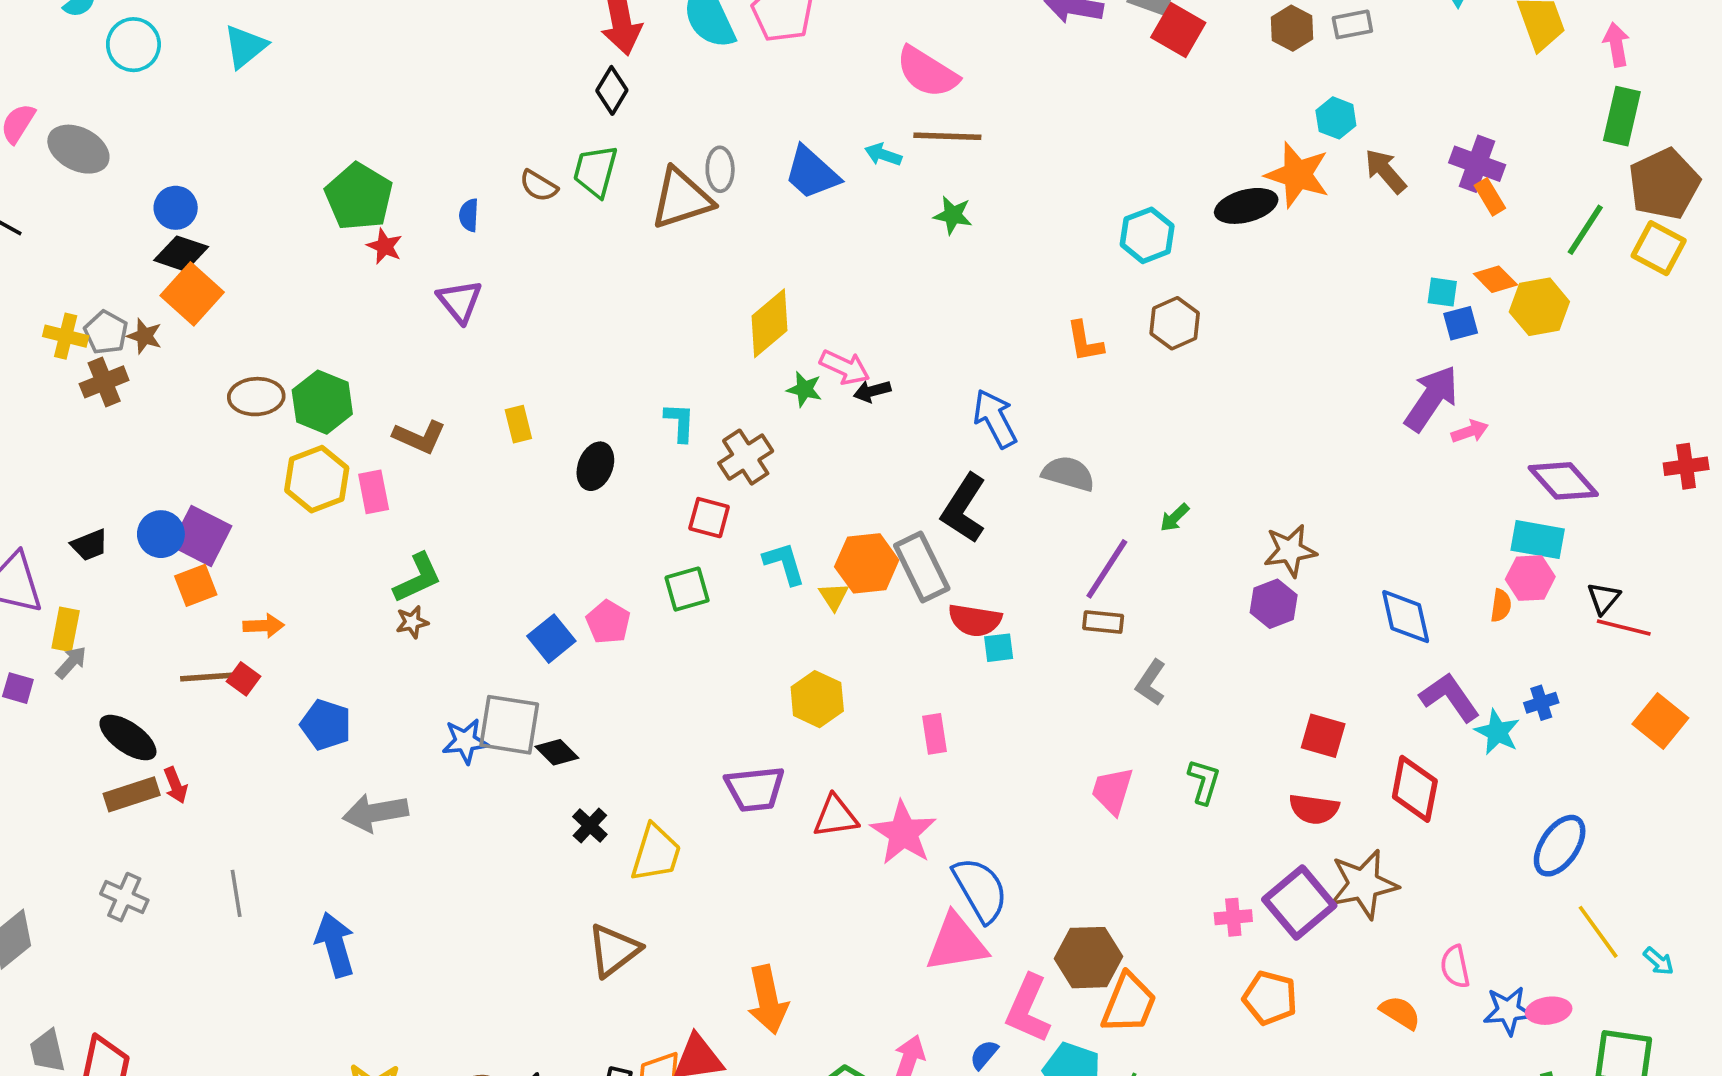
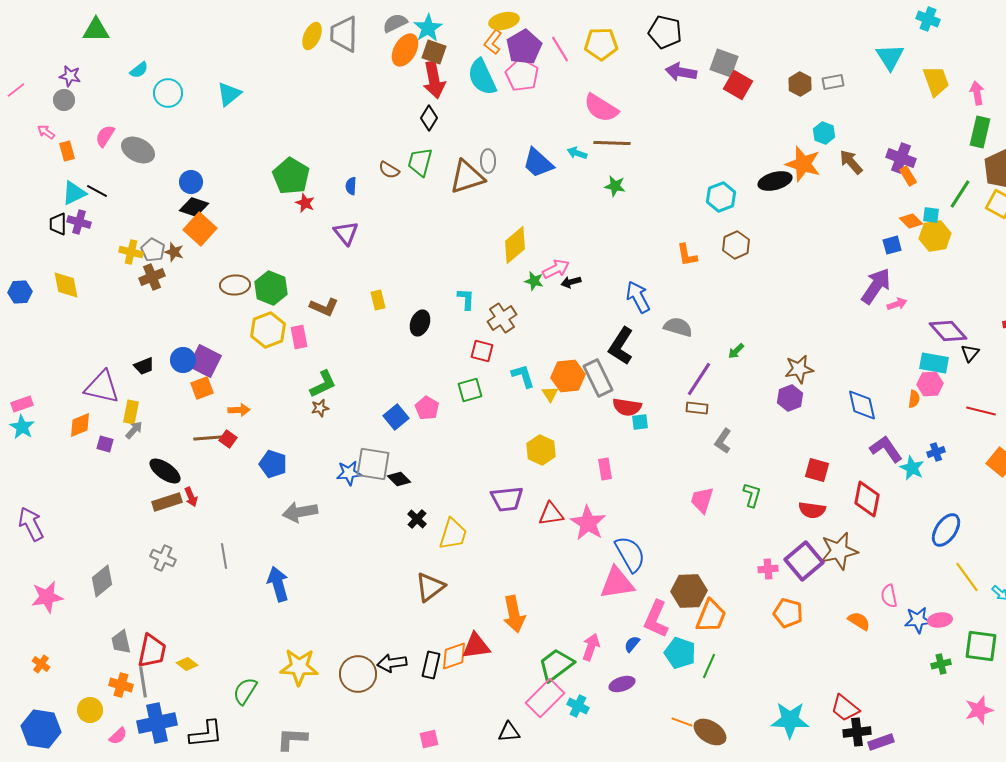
cyan square: (1442, 292) -> (931, 215), moved
pink arrow: (845, 367) -> (556, 269), turned -52
black triangle: (1604, 598) -> (970, 353), moved

